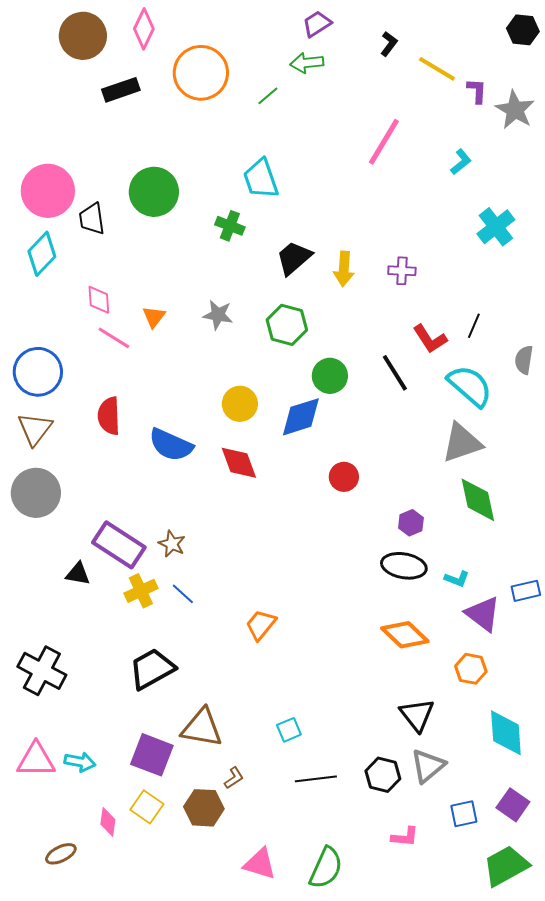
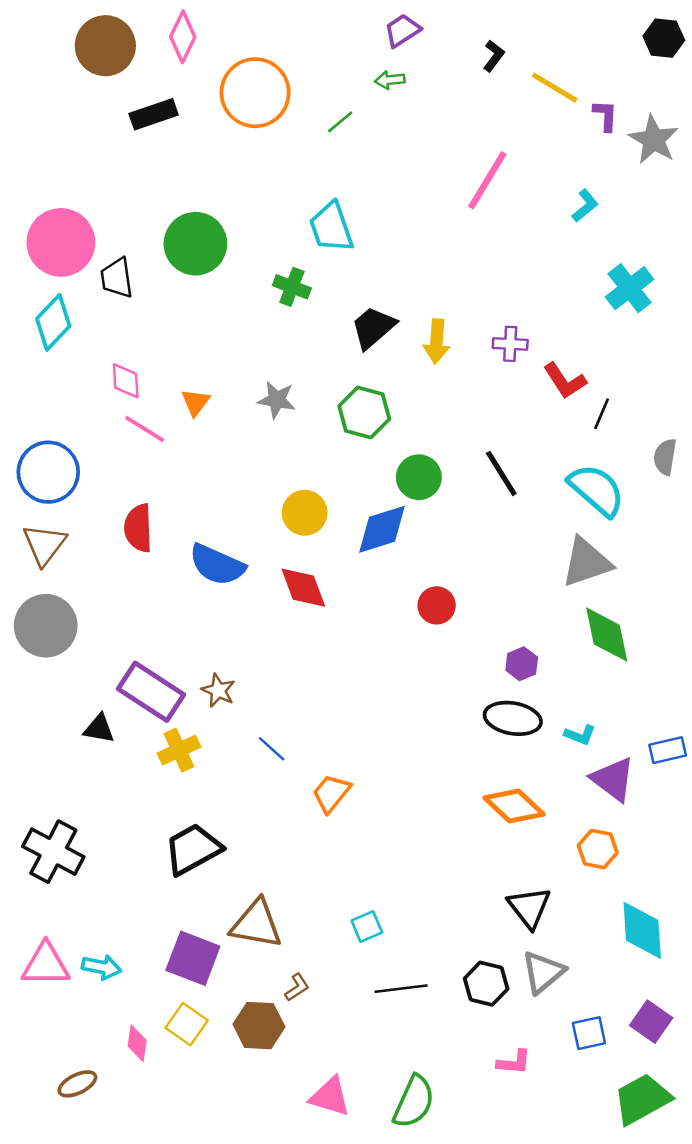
green arrow: (307, 63) -> (390, 80), size x0.7
red L-shape: (430, 339) -> (565, 381), moved
blue line: (183, 594) -> (272, 749), moved

